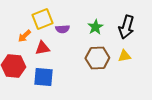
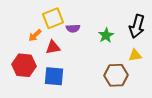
green star: (95, 27) -> (106, 35), moved
brown hexagon: (97, 58) -> (116, 75), moved

